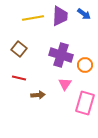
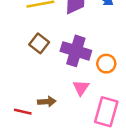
brown square: (19, 49) -> (39, 43), moved
red line: (19, 78) -> (23, 112), moved

